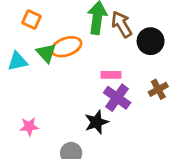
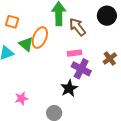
brown arrow: (122, 24) -> (77, 27), moved
black circle: (151, 41) -> (107, 16), moved
orange ellipse: (66, 47) -> (40, 38), turned -40

